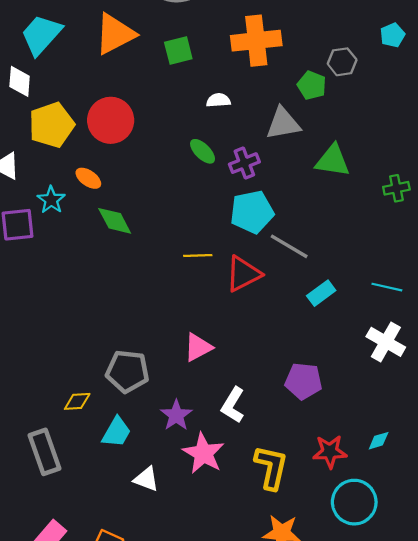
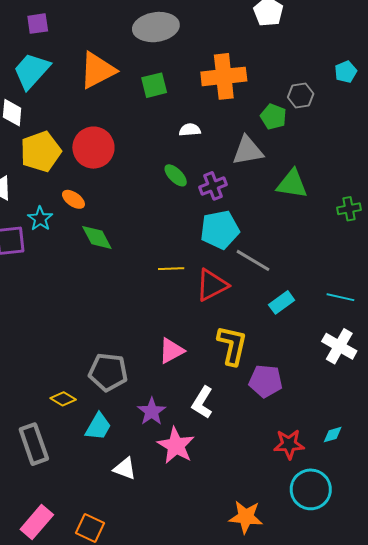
yellow diamond: (77, 401) -> (63, 399), turned 35
yellow L-shape: (271, 467) -> (232, 345), moved

